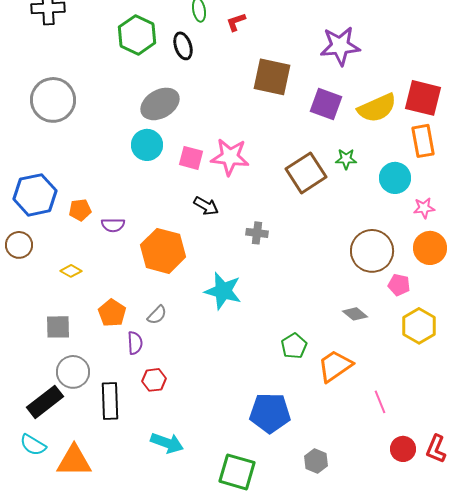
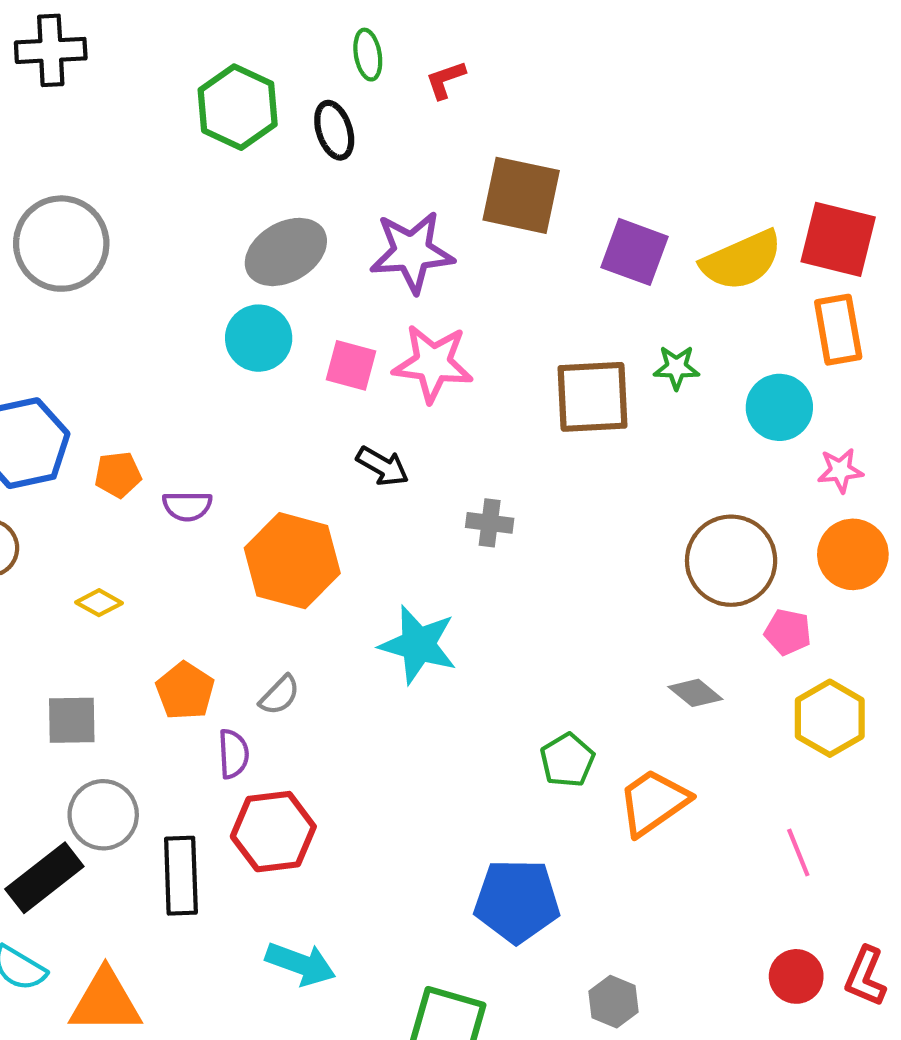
purple star: (340, 46) -> (412, 252), moved
brown square: (306, 173) -> (592, 397), turned 30
red hexagon: (154, 380) -> (273, 832), size x1.6
pink line: (380, 402) -> (798, 853), moved

